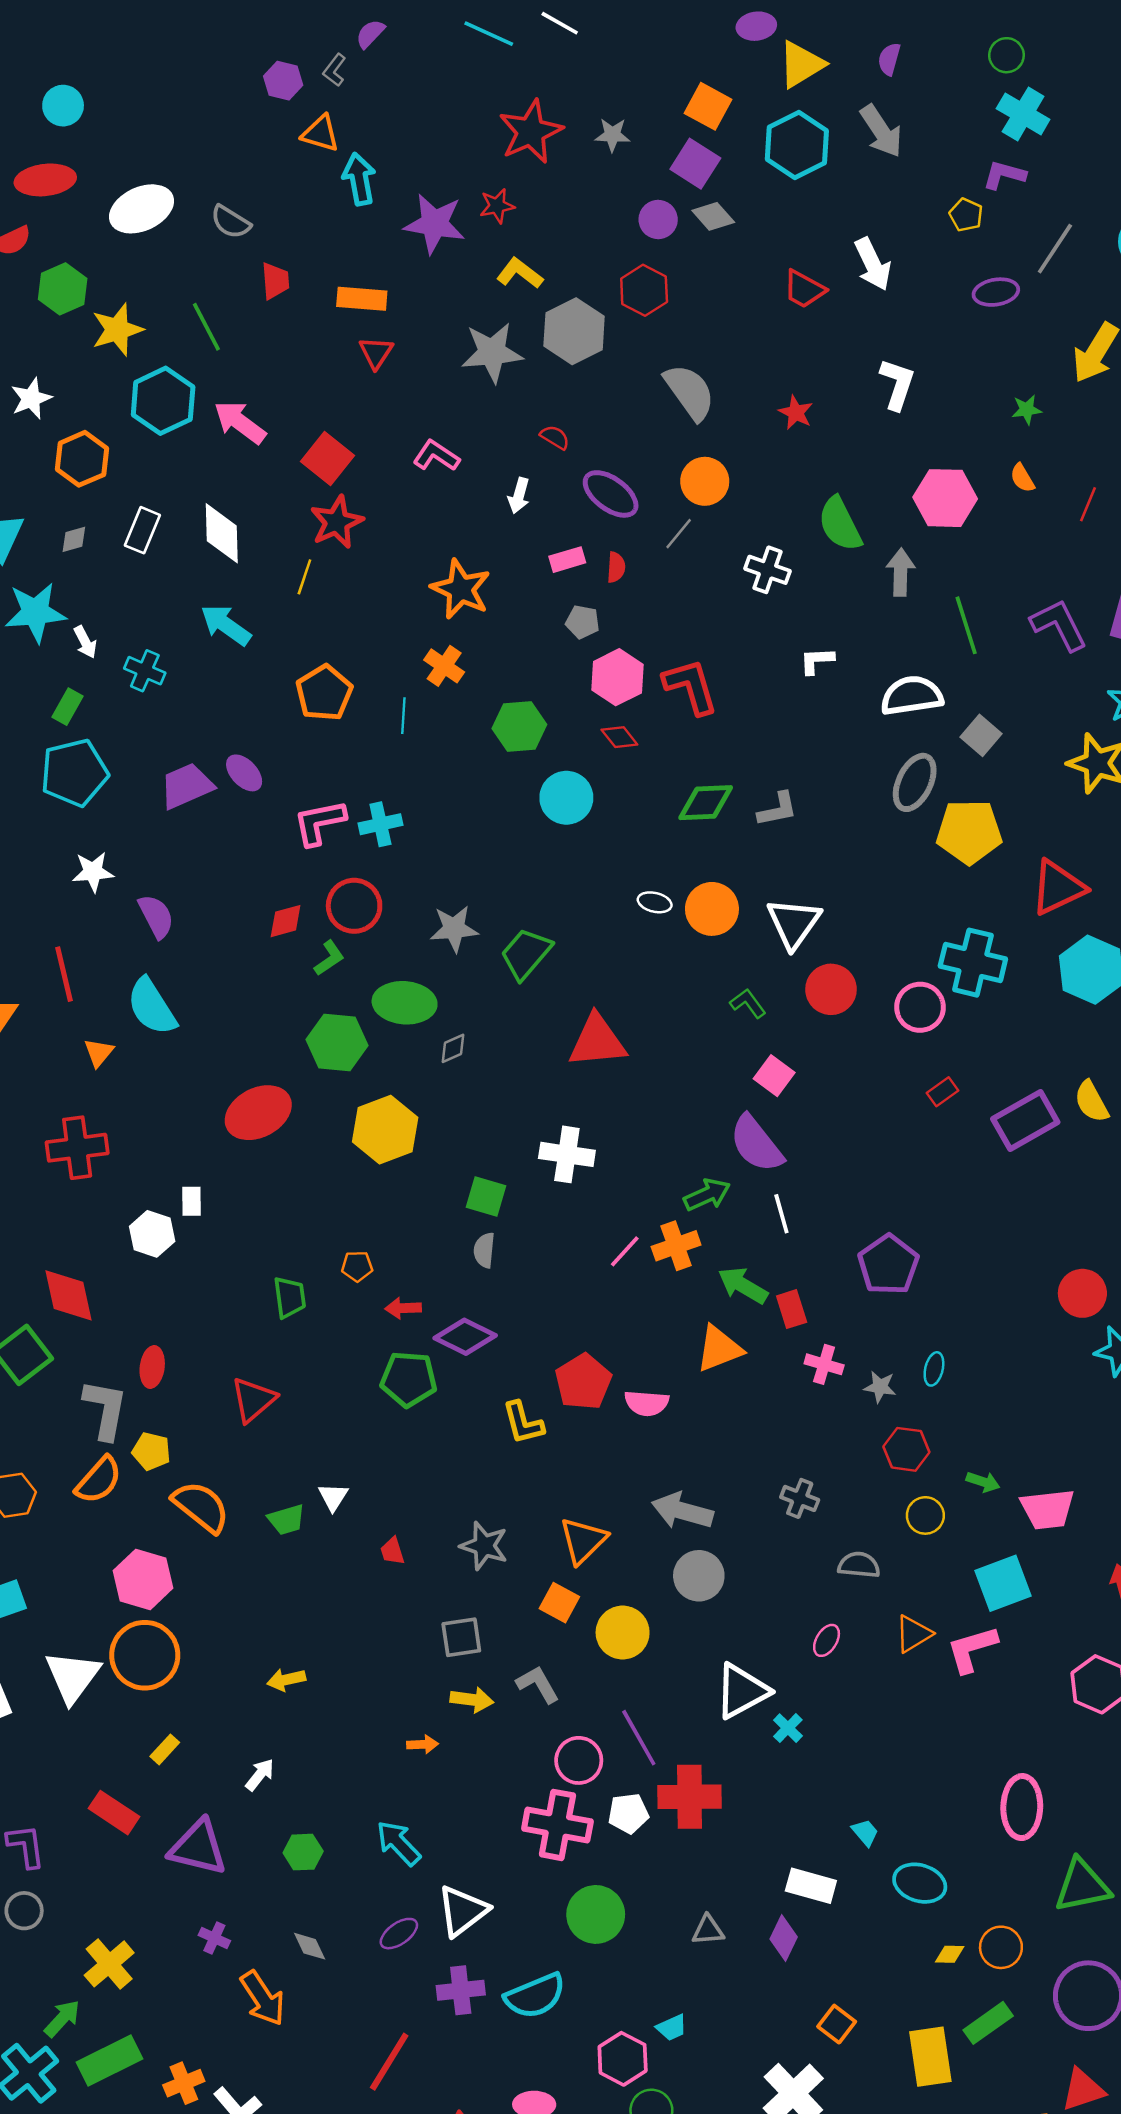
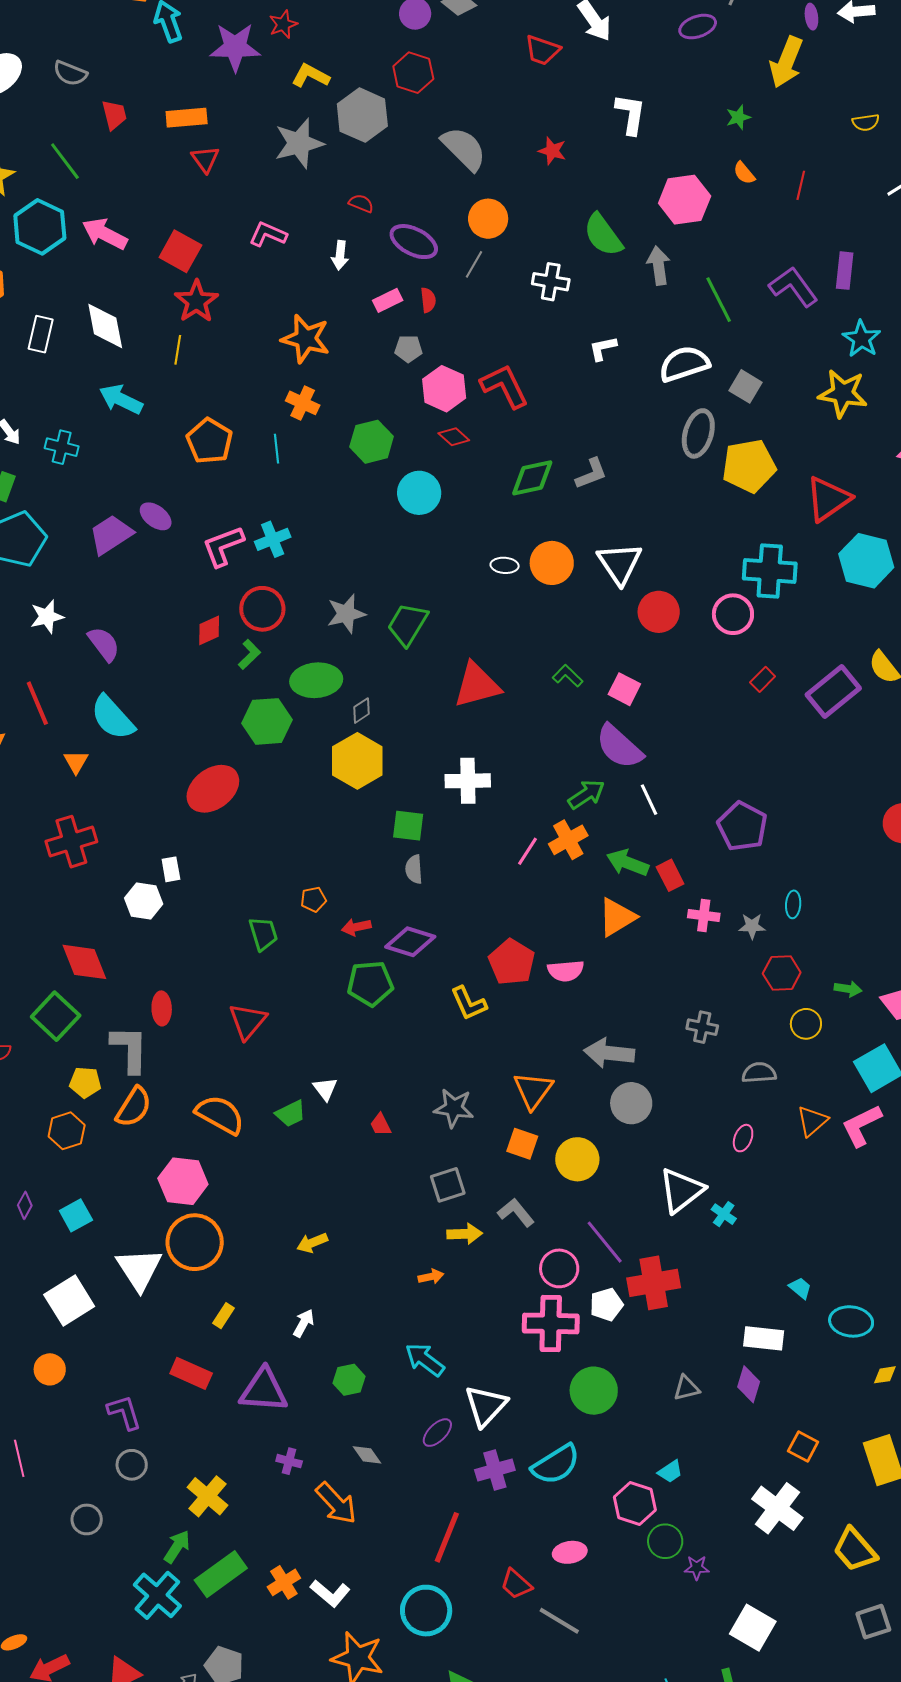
green L-shape: (748, 1003) -> (568, 676), moved
yellow hexagon: (385, 1130) -> (357, 761), moved
yellow pentagon: (151, 1451) -> (85, 1082), moved

